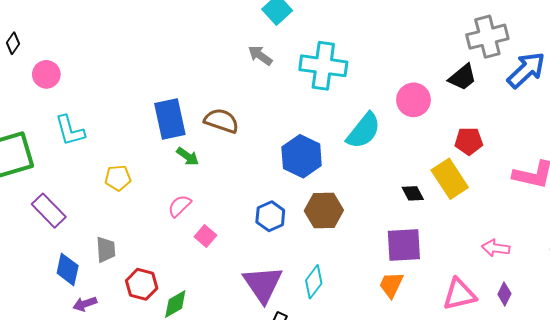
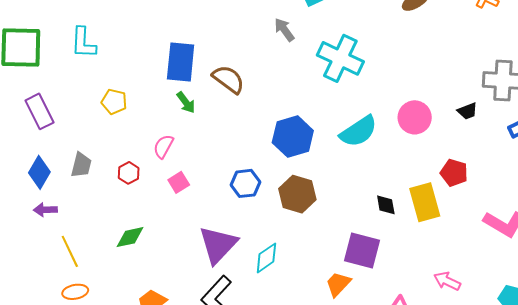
black trapezoid: (463, 77) -> (467, 111), size x0.7
pink semicircle: (179, 206) -> (163, 146), turned -35
red hexagon: (142, 284) -> (129, 173), moved, size x0.7

